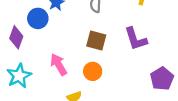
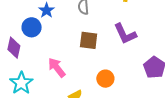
orange circle: (93, 71) -> (105, 79), moved

